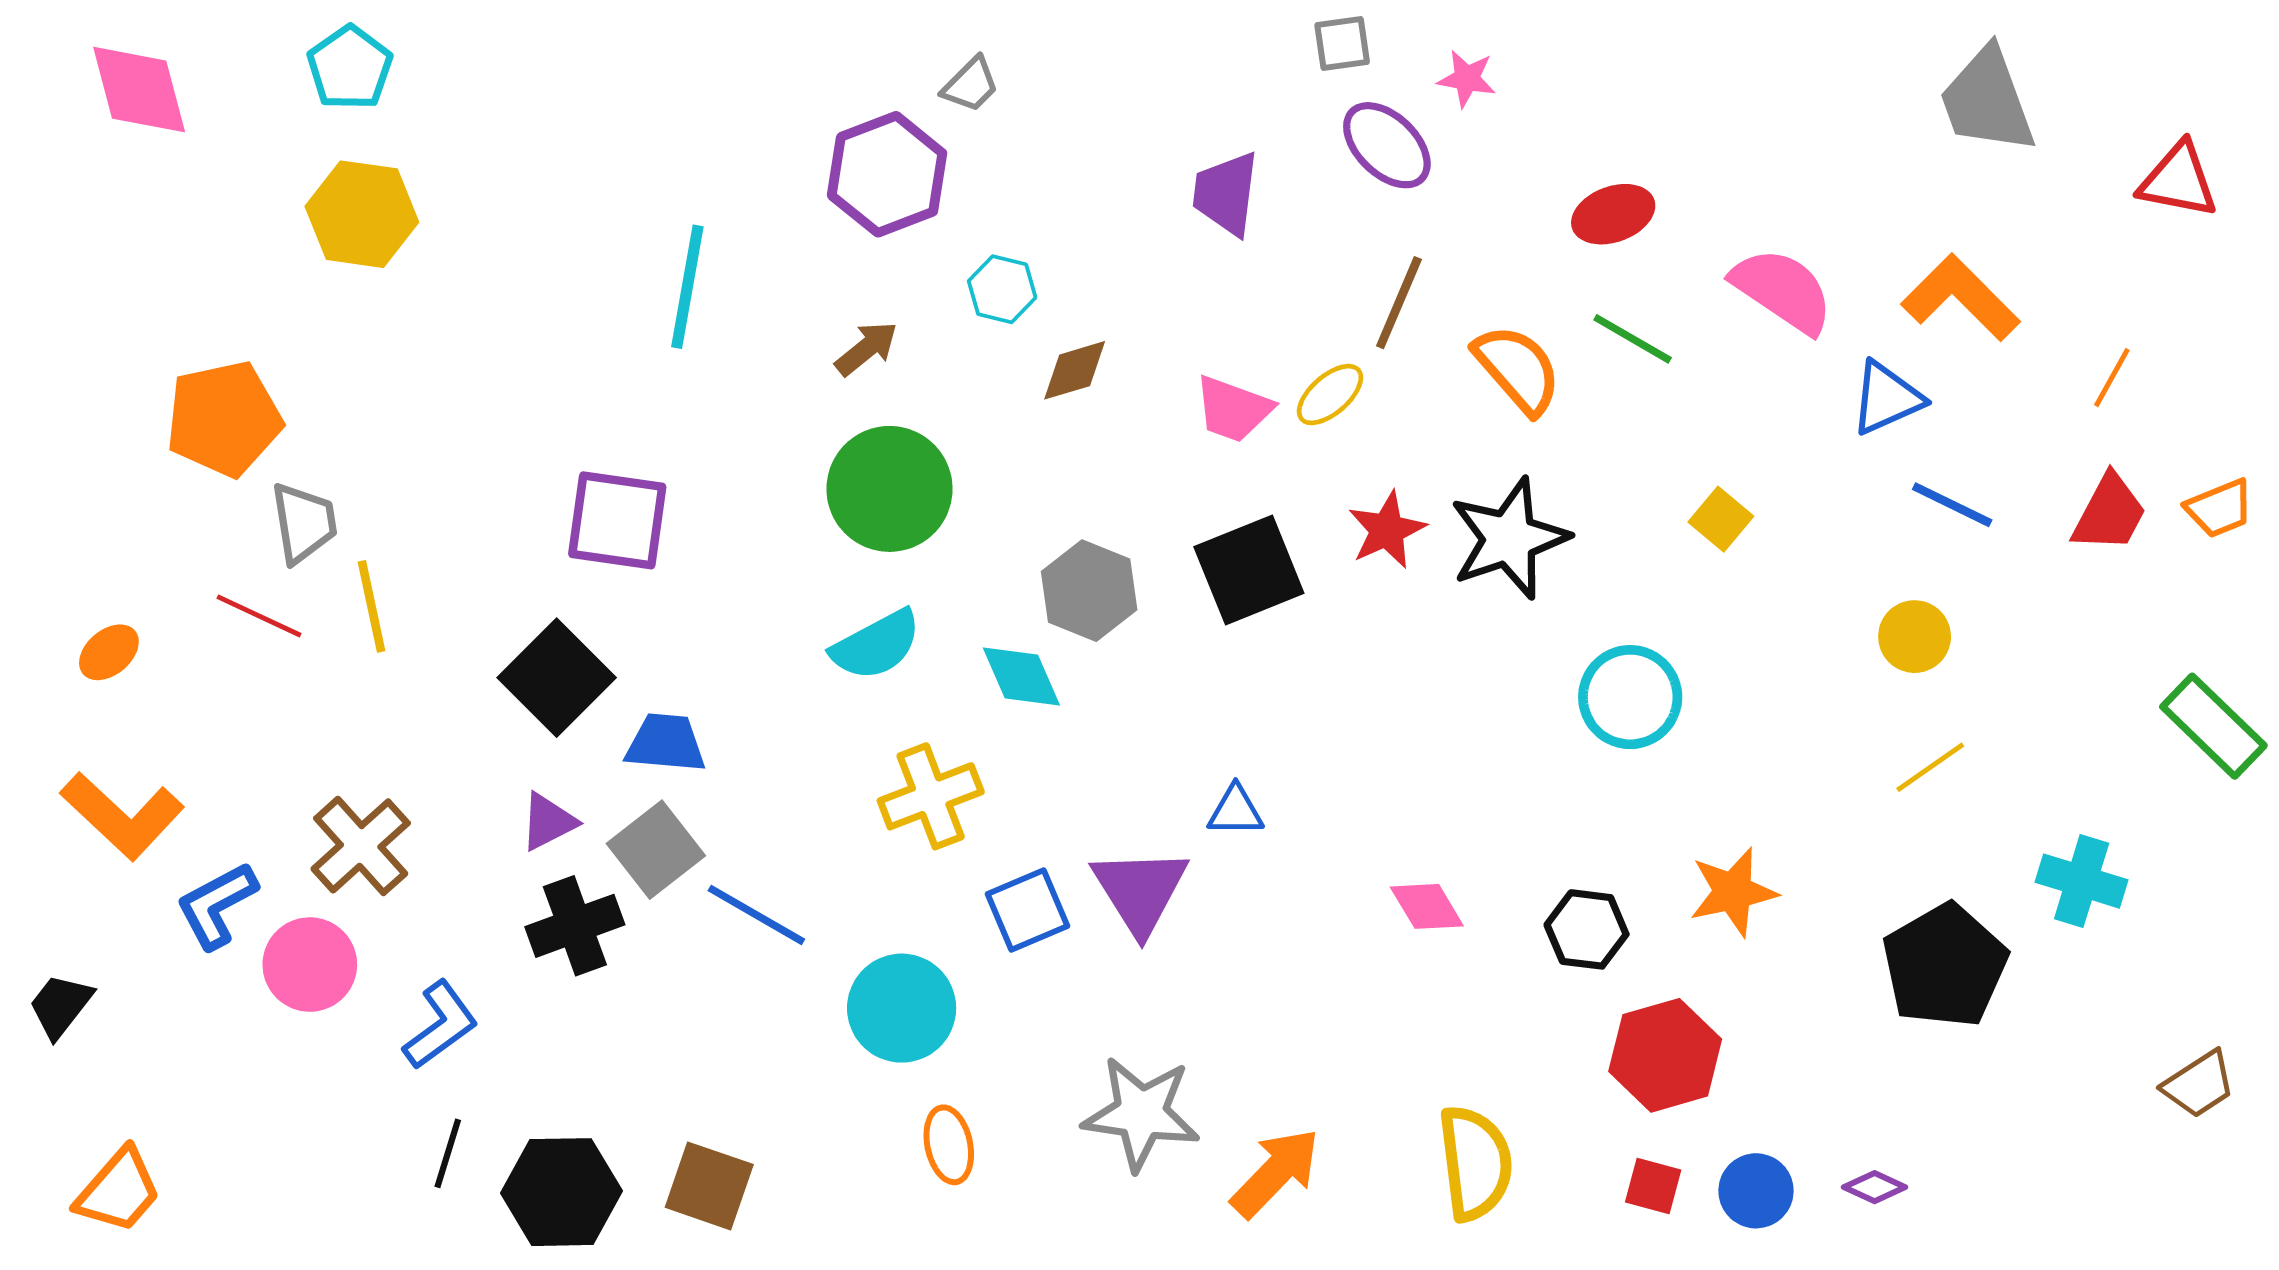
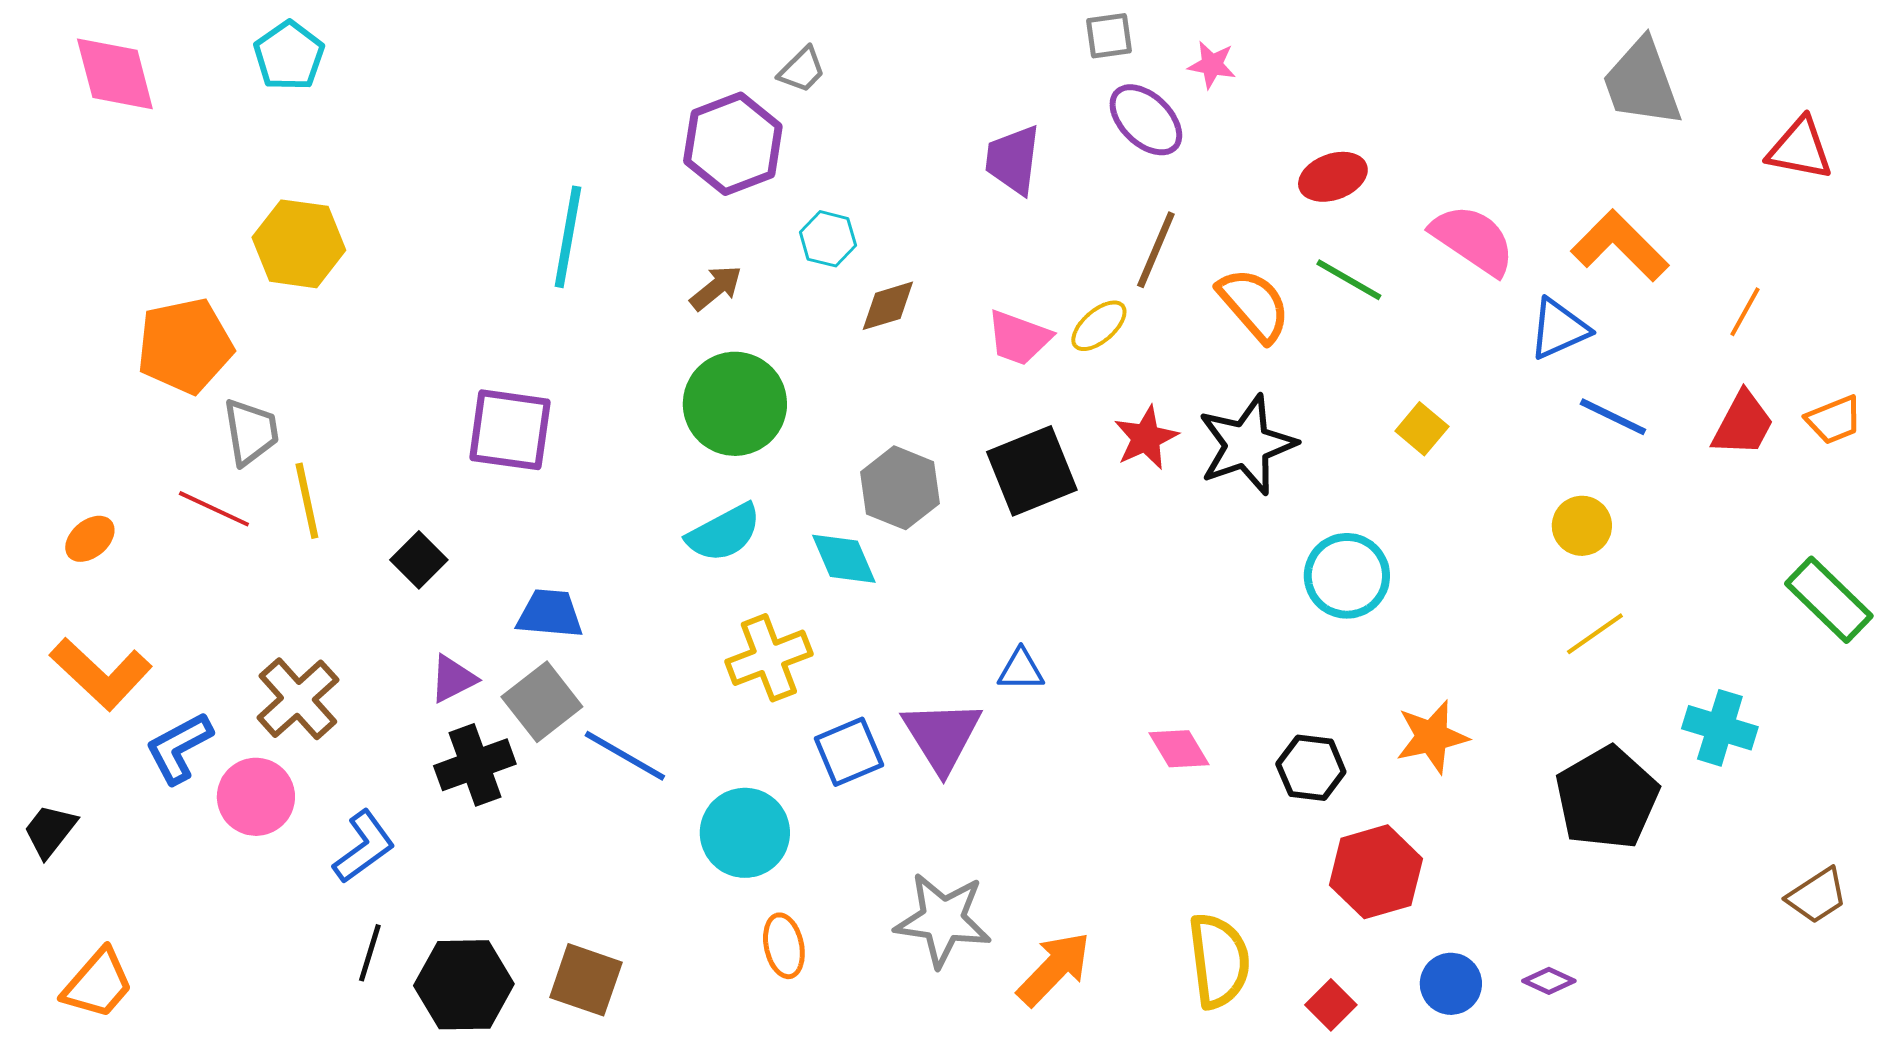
yellow hexagon: (362, 214) -> (299, 244), moved
black square: (557, 678) -> (419, 560), moved, size x0.6
red square: (1653, 1186) -> (1331, 1005), moved, turned 30

